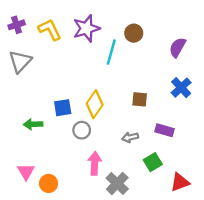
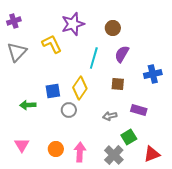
yellow L-shape: (50, 30) -> (52, 44), moved
purple semicircle: (178, 47) -> (122, 54), moved
cyan line: (111, 52) -> (94, 58), moved
blue cross: (181, 88) -> (153, 74), turned 30
pink arrow: (95, 163) -> (80, 152), moved
orange circle: (49, 183) -> (56, 149), moved
gray cross: (117, 183) -> (114, 155), moved

